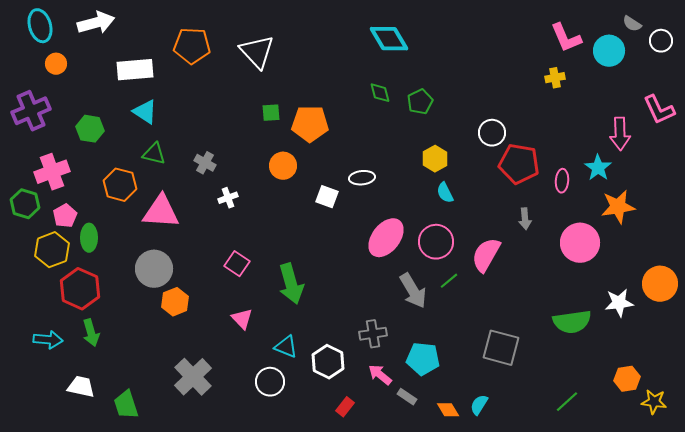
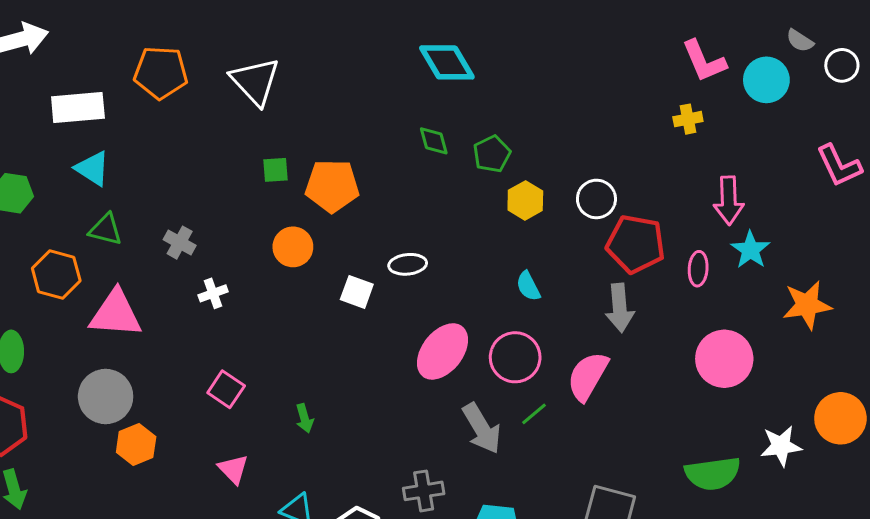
pink arrow: (620, 134) -> (729, 200), moved
yellow hexagon: (435, 159) -> (525, 200), moved
orange star: (618, 207) -> (807, 305), moved
gray arrow: (525, 219) -> (620, 308), moved, size x1.5
green arrow: (291, 284) -> (305, 418), size x0.5

